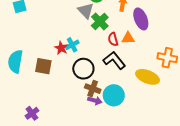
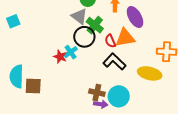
orange triangle: (128, 38) -> (125, 38), size x1.5
brown square: (43, 66) -> (33, 86), moved
black circle: (83, 69) -> (84, 37), moved

